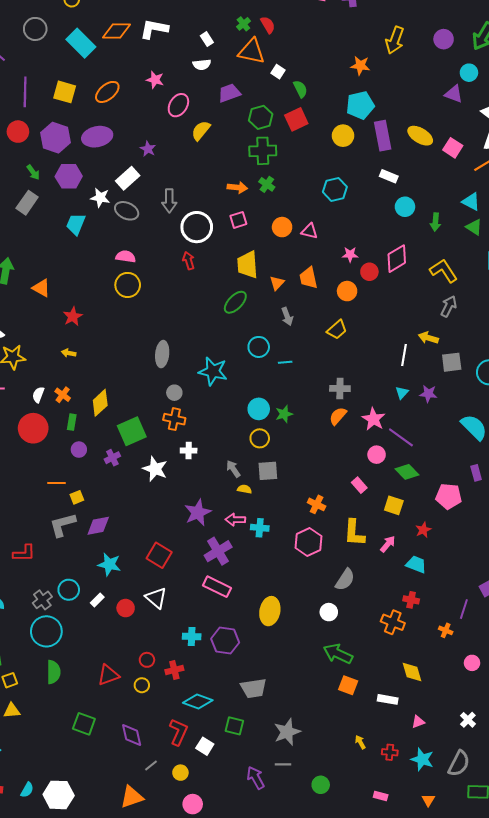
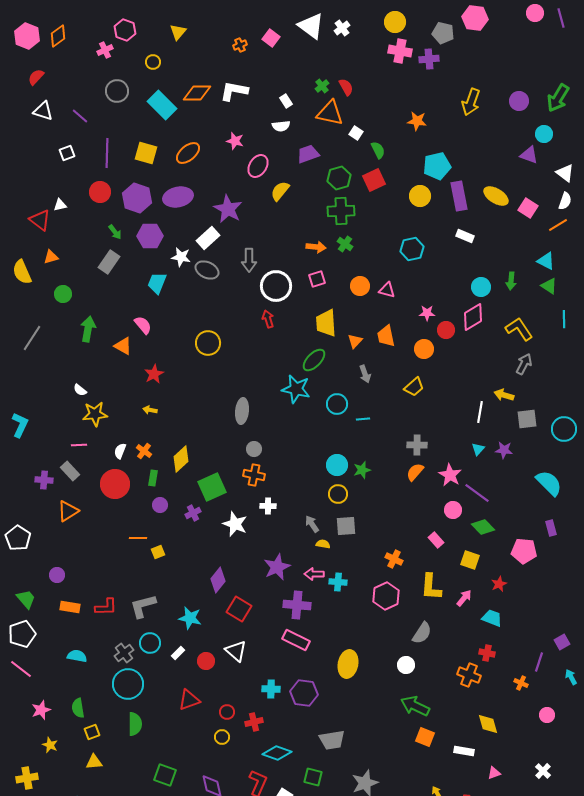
orange star: (360, 66) -> (417, 121), moved
purple star: (148, 149) -> (228, 209), size x1.8
cyan circle: (405, 207) -> (481, 287), moved
pink semicircle: (126, 257) -> (143, 325), moved, turned 42
cyan star: (213, 371) -> (296, 389), moved
gray L-shape: (63, 525) -> (143, 606), moved
purple diamond: (98, 526) -> (218, 580), moved, turned -40
purple cross: (218, 551) -> (297, 605), turned 36
red triangle: (108, 675) -> (189, 700), moved

